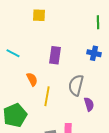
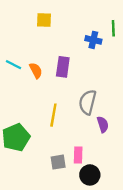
blue cross: (94, 53) -> (93, 40), moved
orange semicircle: (32, 79) -> (36, 70), moved

